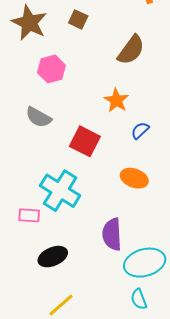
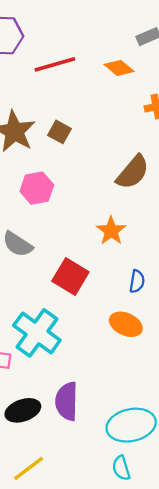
brown square: (78, 19) -> (60, 132), moved
blue semicircle: (140, 130) -> (137, 281), moved, turned 138
purple semicircle: (112, 234) -> (67, 401), moved

